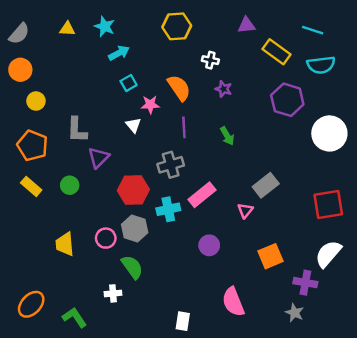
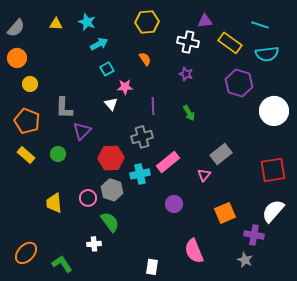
white cross: (210, 60) -> (188, 42), moved, size x1.5
orange semicircle: (179, 88) -> (145, 59), moved, size x0.6

